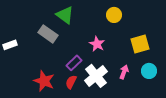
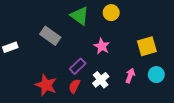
green triangle: (65, 15) -> (80, 16), moved
yellow circle: (114, 15) -> (111, 13), moved
white cross: (96, 76) -> (101, 80), size x0.7

